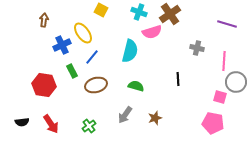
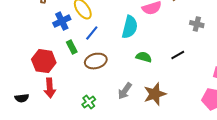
black line: (178, 79) -> (178, 55), turned 64
green semicircle: (136, 86) -> (144, 57), moved
brown star: (155, 118) -> (155, 94), size x1.6
red arrow: (51, 124) -> (50, 88), moved, turned 30

